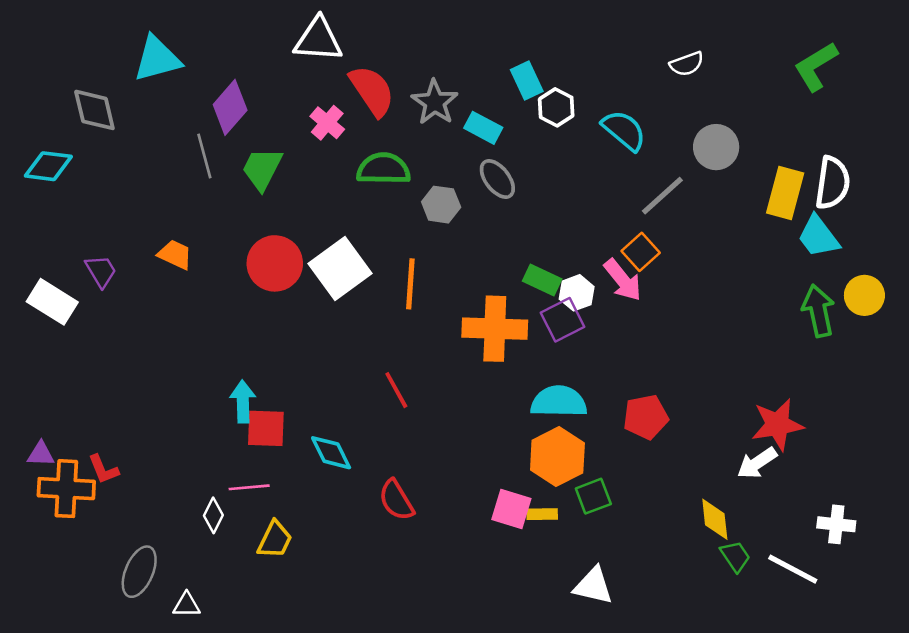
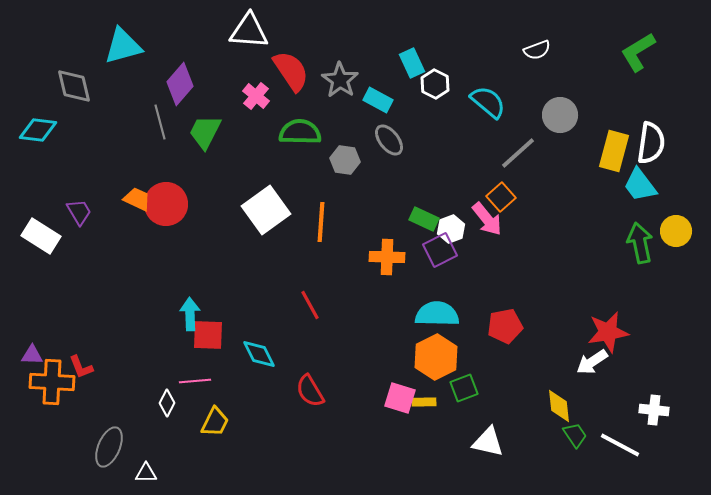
red circle: (275, 263) -> (166, 204), moved
orange cross: (495, 329) -> (387, 257), size x0.7
white triangle: (593, 586) -> (488, 442), moved

